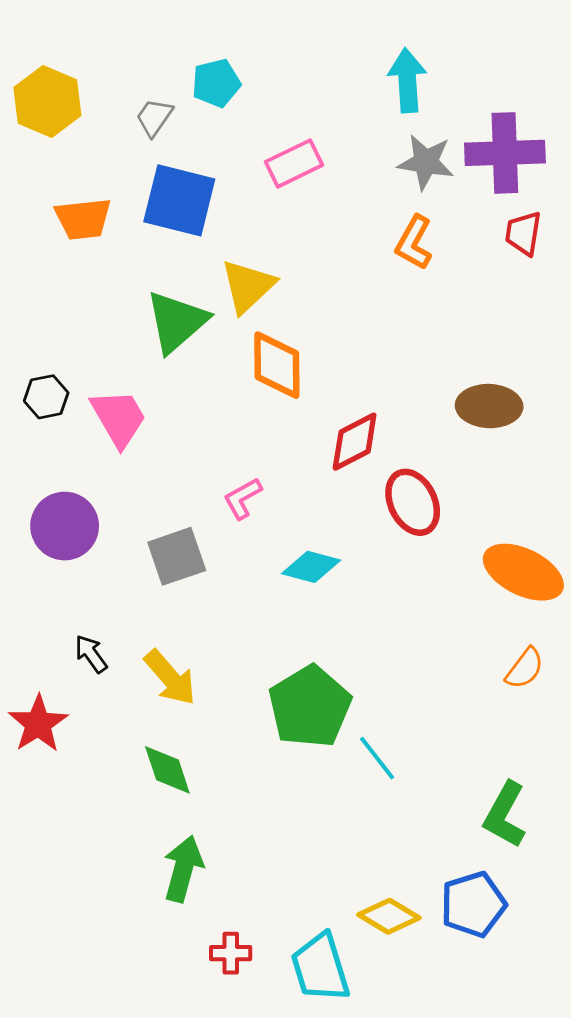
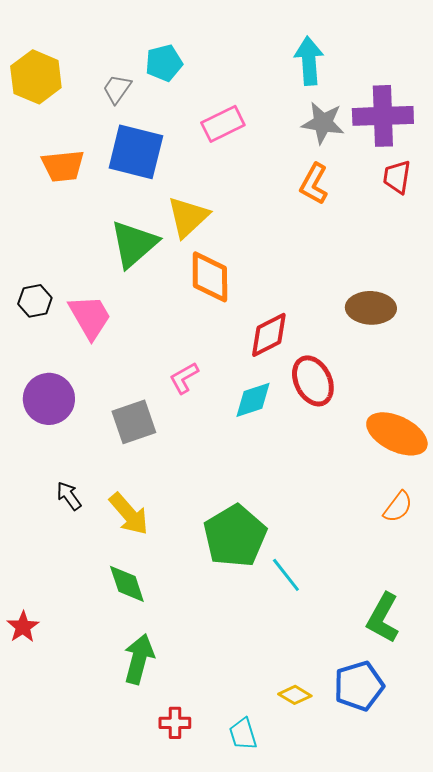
cyan diamond: (311, 567) -> (253, 400), moved, turned -33
red star: (38, 724) -> (23, 627), moved, size x0.7
yellow diamond: (389, 916) -> (295, 695), size x0.7
cyan trapezoid: (320, 968) -> (243, 734), size x0.6

